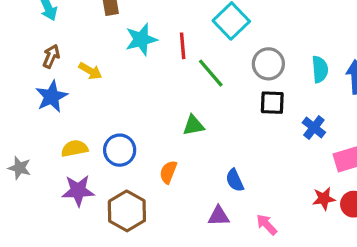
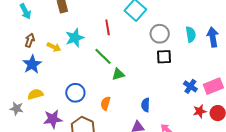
cyan star: (141, 39) -> (75, 38), moved
green line: (211, 73) -> (103, 56), moved
blue cross: (314, 127) -> (190, 86), moved
yellow semicircle: (75, 148) -> (35, 94), moved
blue semicircle: (235, 180) -> (146, 105), turned 32

